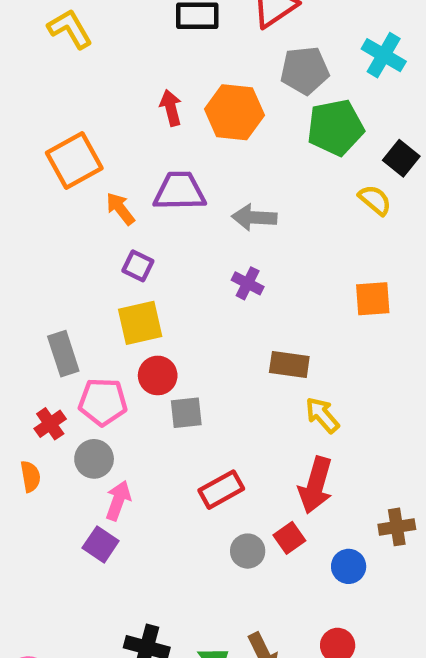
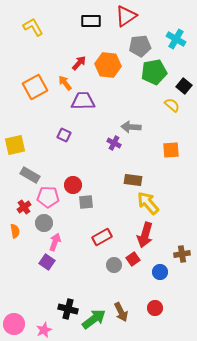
red arrow: (171, 108) -> (79, 63), turned 56
orange arrow: (120, 209) -> (65, 83), moved
gray arrow: (254, 218) -> (131, 127), moved
yellow square: (140, 323) -> (15, 145), moved
gray rectangle: (63, 354) -> (30, 175), turned -42
yellow arrow: (322, 415) -> (148, 203), size x1.4

